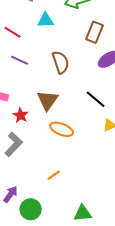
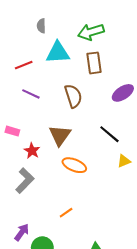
cyan triangle: (46, 20) -> (58, 53), size x1.4
red line: (13, 32) -> (24, 65), turned -54
brown rectangle: (95, 32) -> (94, 63), moved, turned -30

